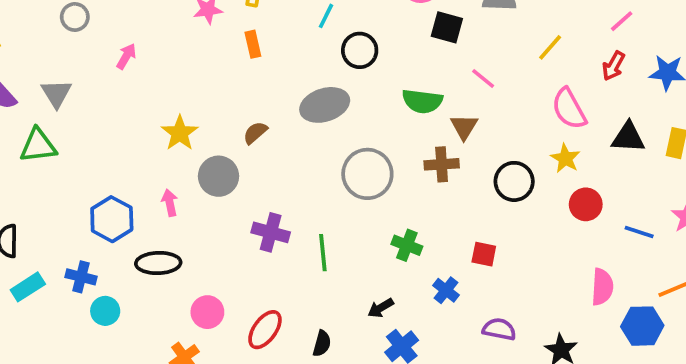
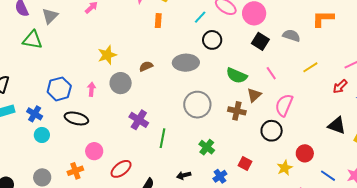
pink semicircle: (569, 109) -> (284, 105), moved, turned 35
yellow star: (565, 158) -> (285, 168), moved

